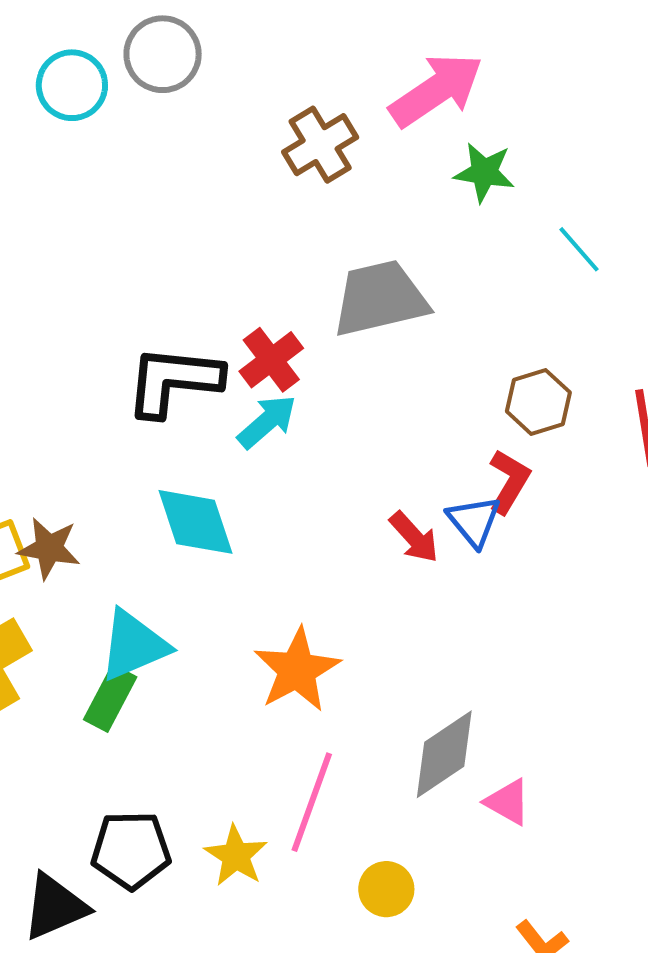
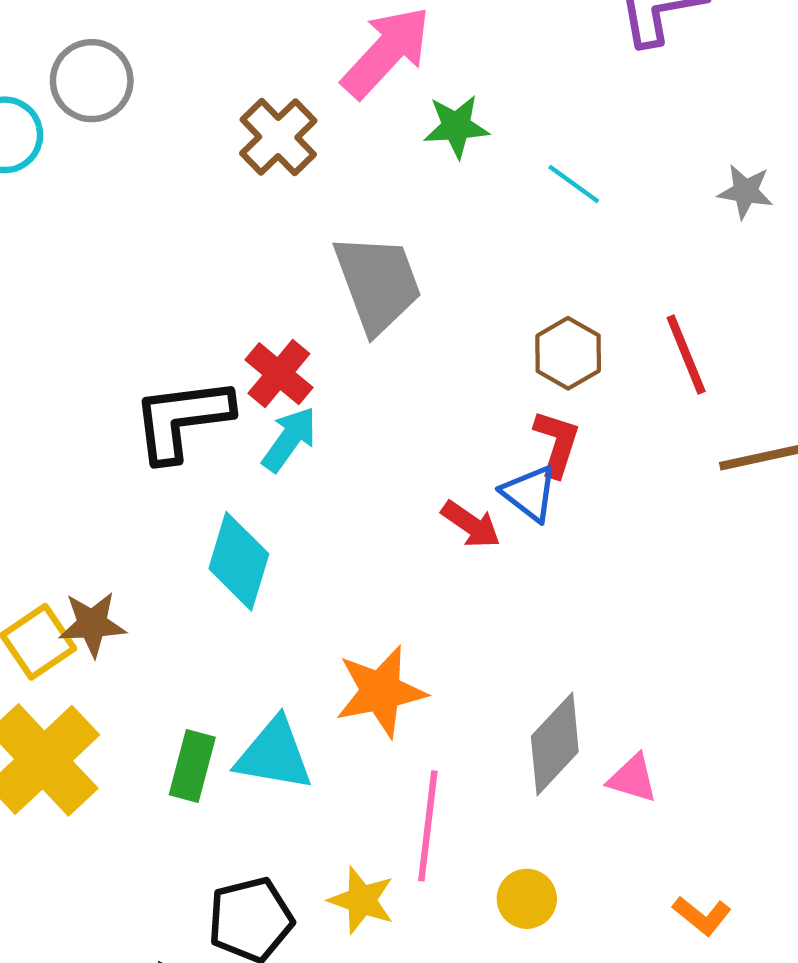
gray trapezoid: (380, 298) -> (378, 283), turned 96
cyan diamond: (195, 522) -> (239, 561), turned 48
cyan triangle: (134, 645) -> (274, 755), moved, turned 46
orange star: (297, 670) -> (381, 691), turned 30

